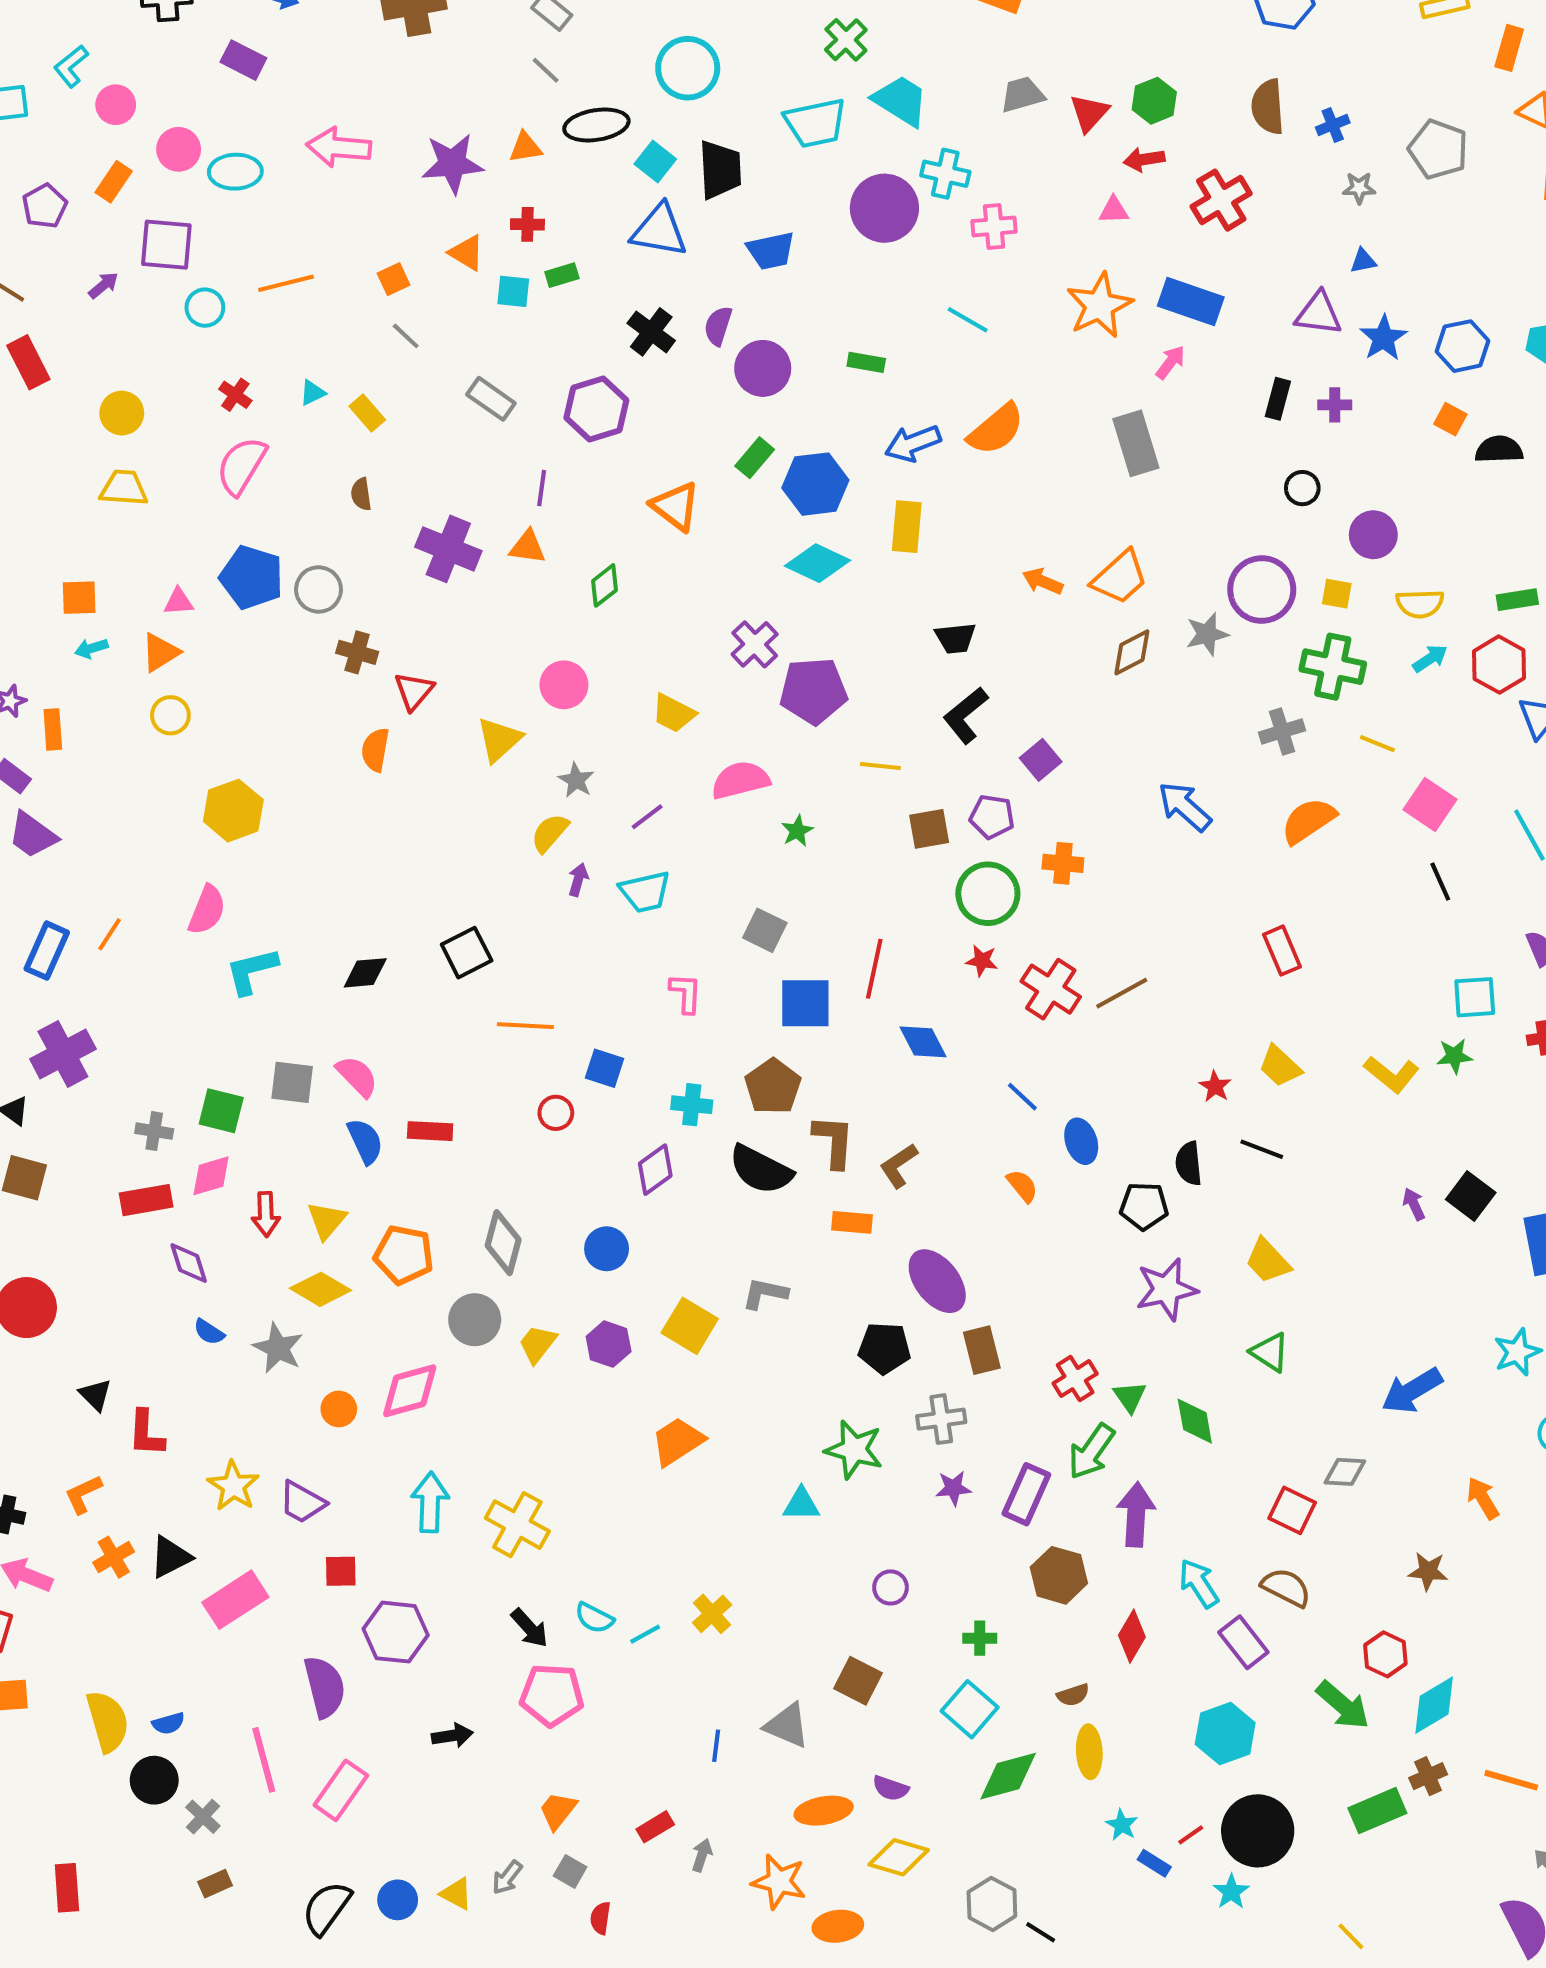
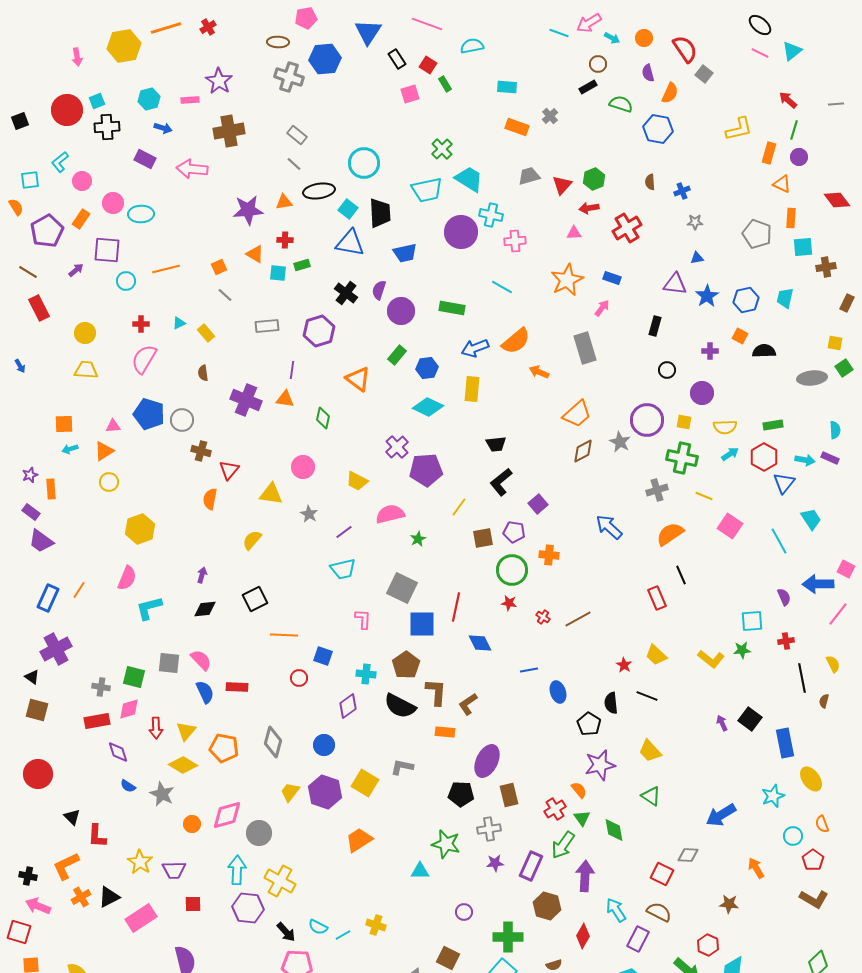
brown semicircle: (1268, 107) -> (650, 182), size x0.6
pink arrow: (339, 147) -> (192, 169), moved
gray pentagon: (1438, 149) -> (757, 234), moved
purple pentagon: (45, 206) -> (47, 231), size x1.5
blue rectangle: (1191, 301) -> (612, 278), size x0.6
green rectangle: (866, 362) -> (452, 308), size x1.4
red cross: (235, 395) -> (141, 324), turned -35
gray rectangle: (491, 399) -> (267, 326), turned -40
purple cross: (1335, 405) -> (710, 351), moved
blue hexagon: (815, 484) -> (427, 368), size x0.7
orange arrow: (1043, 581) -> (539, 372), moved
green diamond: (605, 585) -> (323, 418), turned -40
gray star: (1207, 634) -> (620, 442), turned -30
yellow triangle: (499, 740) -> (271, 494), turned 50
yellow line: (880, 766) -> (459, 507), turned -60
yellow semicircle: (550, 833) -> (252, 540), moved
purple arrow: (578, 880) -> (202, 575), moved
black line: (1440, 882) -> (681, 575), moved
gray square: (765, 930) -> (402, 588), size x1.4
red cross: (1051, 989) -> (543, 617), size x0.5
blue line: (1022, 1097) -> (529, 670), turned -54
orange semicircle: (1022, 1186) -> (579, 790), moved
black pentagon: (1144, 1206) -> (589, 724), turned 30
purple ellipse: (937, 1281) -> (487, 761), turned 64
gray circle: (475, 1320) -> (259, 833), moved
purple hexagon: (609, 1344) -> (325, 792), size x1.5
orange L-shape: (83, 1494) -> (66, 866), size x1.4
purple trapezoid: (302, 1502) -> (174, 870), turned -30
yellow cross: (712, 1614) -> (376, 925), turned -30
purple hexagon: (396, 1632) -> (248, 908), moved
green cross: (980, 1638) -> (508, 937), size x1.8
purple rectangle: (1243, 1642) -> (638, 939), turned 65

